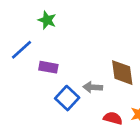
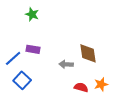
blue line: (21, 50) -> (13, 58), moved
blue square: (67, 98) -> (22, 80), moved

